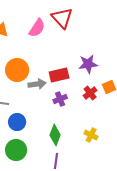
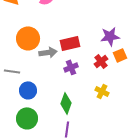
purple star: (88, 64) -> (110, 36), moved
yellow cross: (91, 135) -> (102, 91), moved

